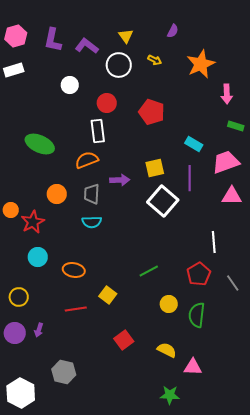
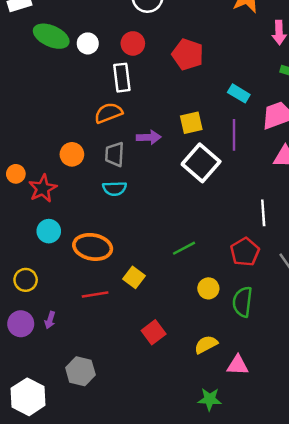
white circle: (70, 85) -> (88, 43), moved
green ellipse: (40, 144) -> (51, 36), moved
orange ellipse: (74, 270) -> (93, 247), size x1.4
yellow semicircle: (167, 350) -> (206, 344), turned -54

